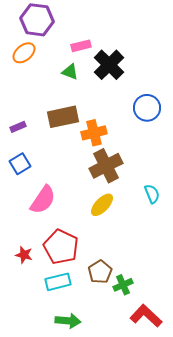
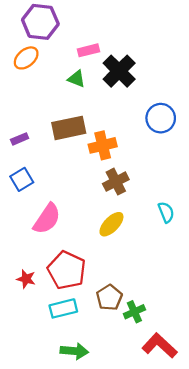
brown cross: (106, 166) -> (116, 182), size x0.7

